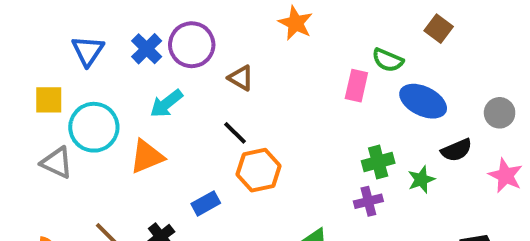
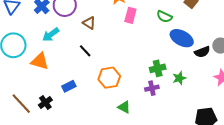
pink rectangle: (356, 86) -> (130, 15), moved
black semicircle: (456, 150) -> (202, 52), moved
orange triangle: (147, 157) -> (40, 61), turned 36
orange hexagon: (259, 170) -> (109, 78), moved

